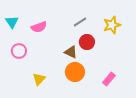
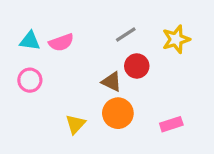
cyan triangle: (12, 22) -> (30, 41), moved, turned -48
yellow triangle: (39, 79) -> (75, 124), moved
pink rectangle: (109, 79) -> (171, 124), turned 32

